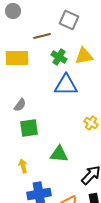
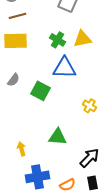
brown line: (42, 36) -> (18, 16), moved
gray semicircle: (20, 105) -> (14, 80), moved
green square: (29, 128) -> (40, 91), moved, turned 36

